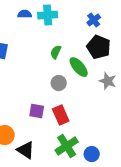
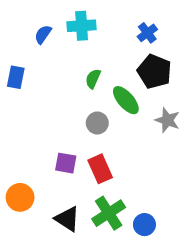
blue semicircle: (25, 14) -> (43, 34), moved, turned -56
black triangle: (26, 150) -> (67, 219), moved

